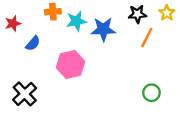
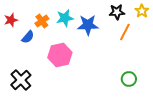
orange cross: (53, 12) -> (42, 21), moved, turned -32

